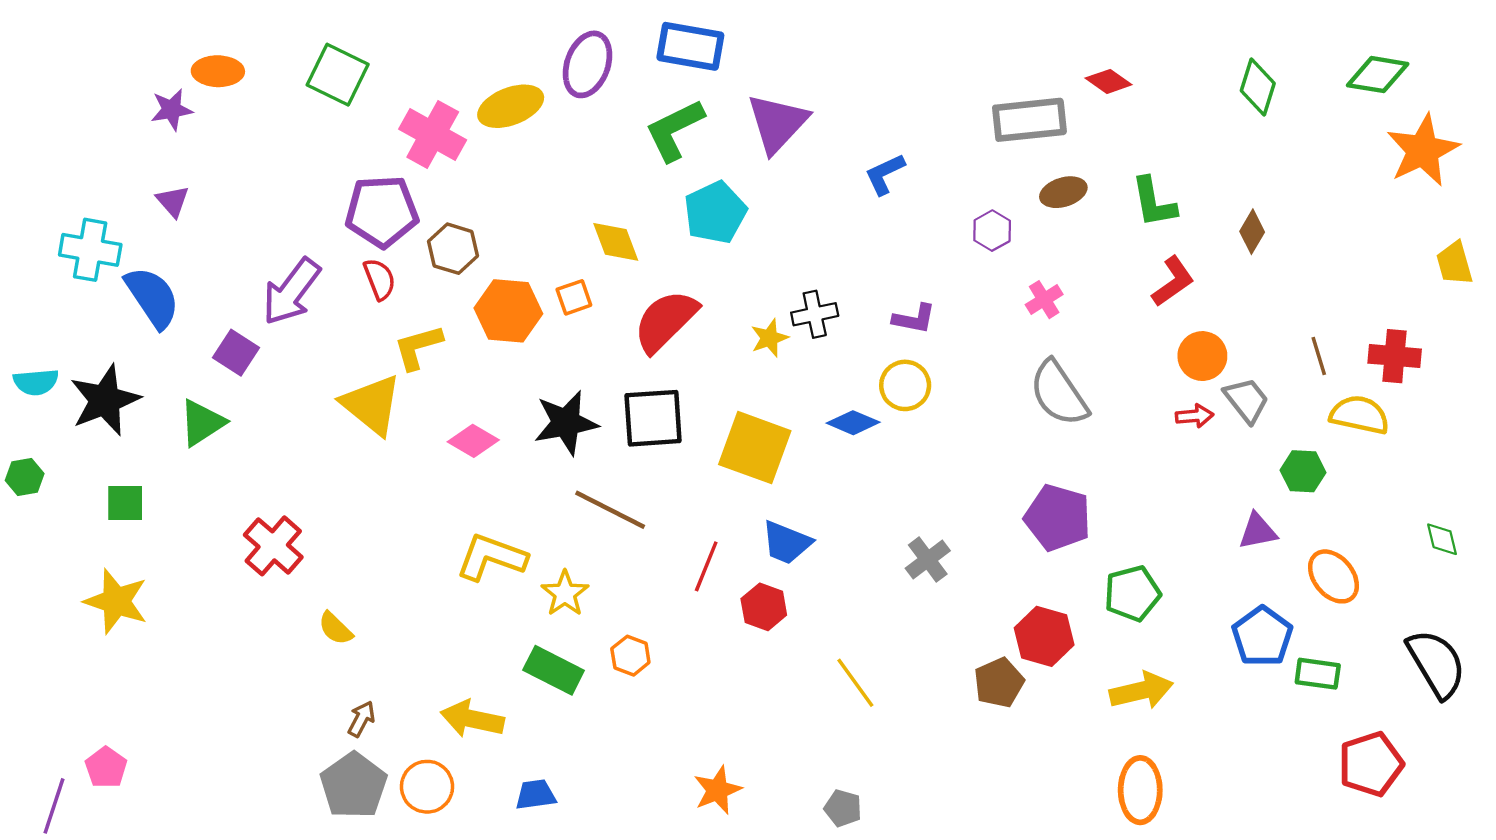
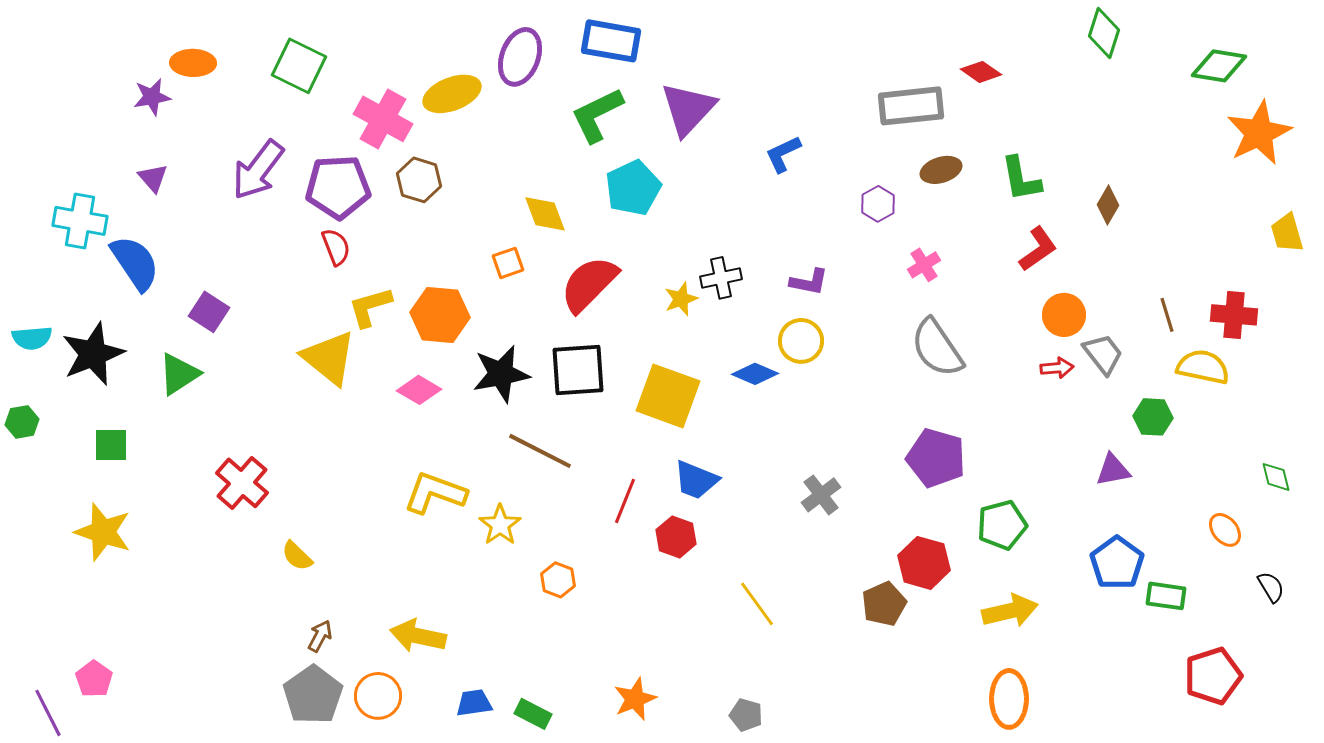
green diamond: (1258, 87) -> (1104, 33), moved
brown hexagon: (453, 249) -> (419, 180), moved
purple arrow: (291, 292) -> (258, 170), moved
orange hexagon: (508, 311) -> (440, 315), moved
orange ellipse: (1333, 576) -> (1225, 530), moved, size x0.7
black semicircle: (1436, 663) -> (1271, 587), size x0.5
green rectangle: (554, 670) -> (533, 714), moved, size x0.7
purple line: (54, 806) -> (48, 713), turned -45

